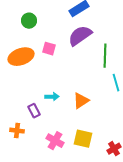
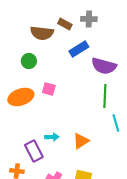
purple semicircle: (80, 36) -> (104, 66), moved, turned -130
purple rectangle: (34, 111) -> (34, 151), size x1.5

